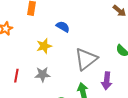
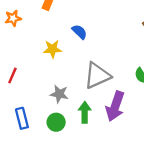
gray star: (42, 74) -> (59, 94), moved
purple arrow: (107, 81) -> (115, 106), size x1.4

